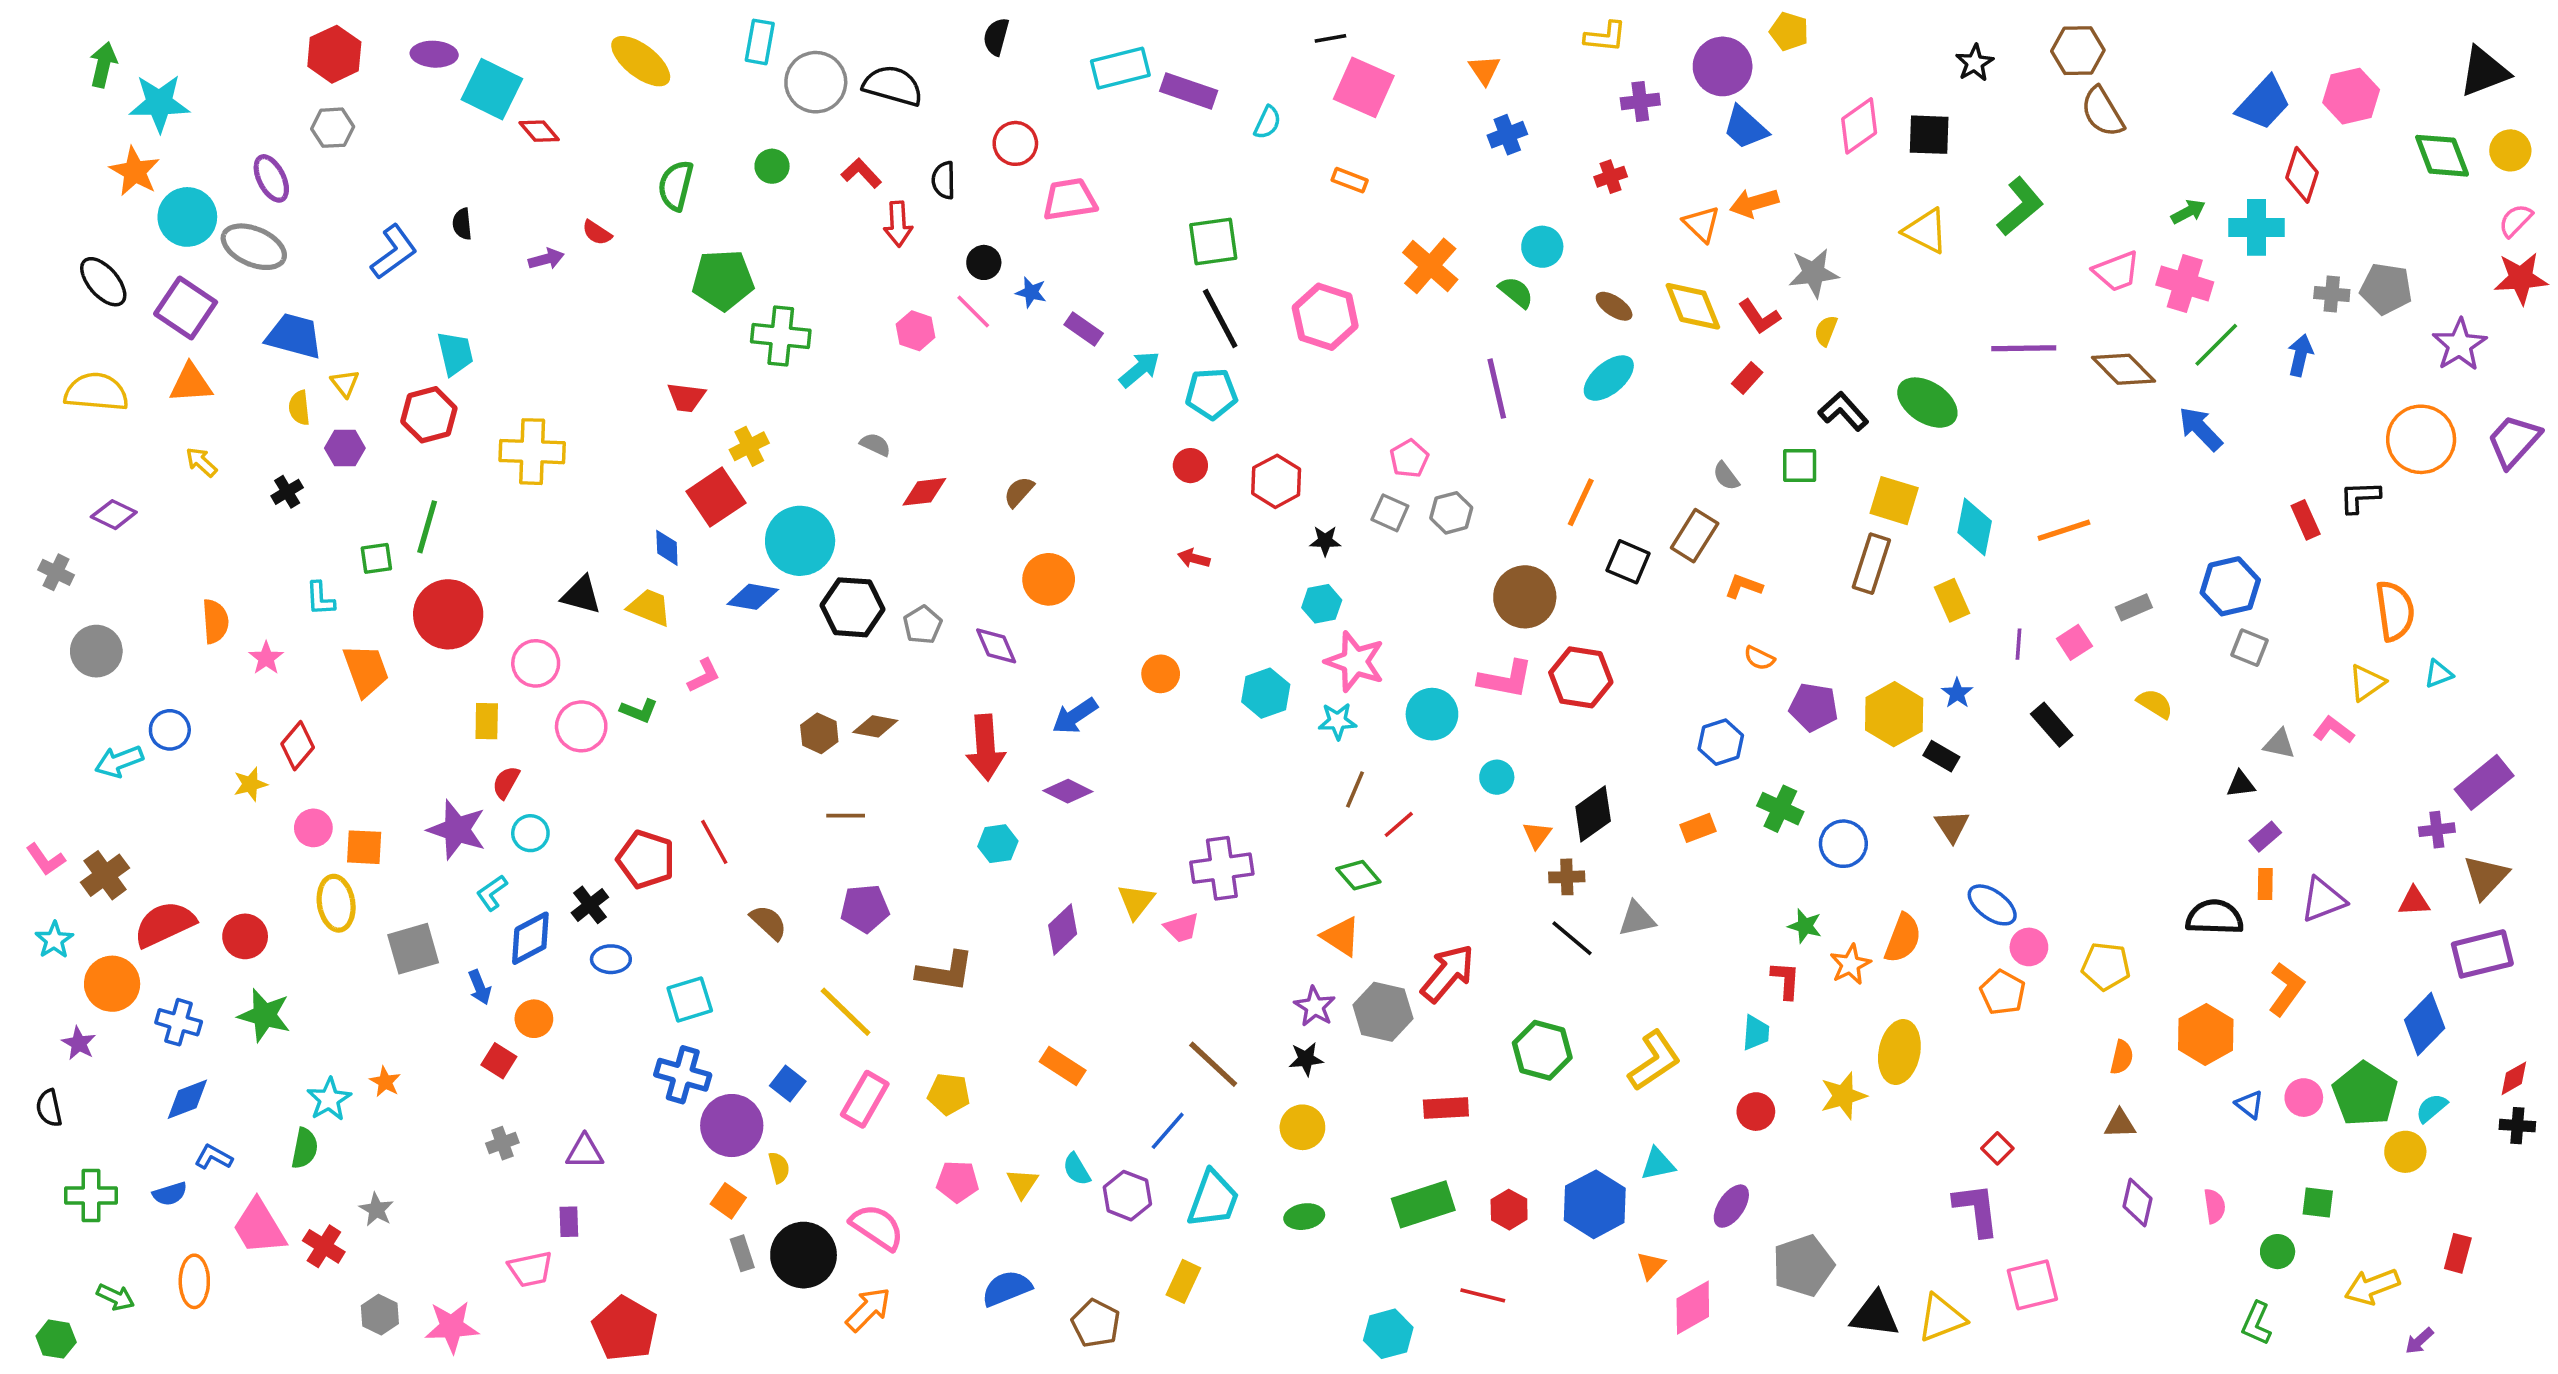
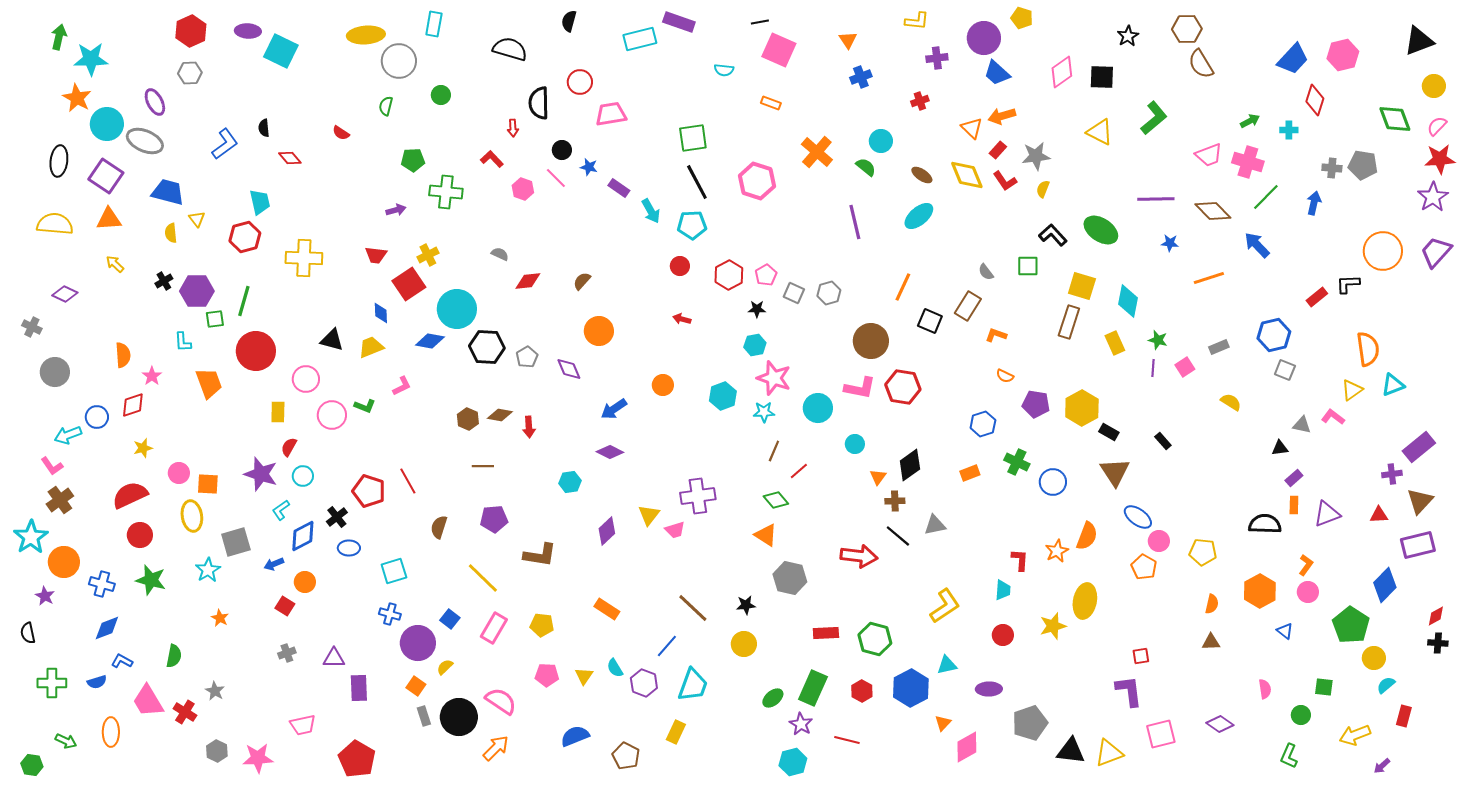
yellow ellipse: (641, 61) -> (366, 35), turned -42
gray circle: (816, 82) -> (399, 61), moved
purple rectangle: (1189, 91) -> (679, 22), moved
cyan semicircle: (1267, 122) -> (724, 70), turned 72
red diamond: (539, 131) -> (290, 158), moved
green diamond: (2442, 156) -> (1395, 119), moved
red L-shape: (861, 173) -> (492, 159), moved
black semicircle: (944, 180) -> (539, 103), size x1.5
green semicircle: (676, 185) -> (386, 106), size x0.7
red arrow: (898, 224) -> (513, 128), size x0.7
cyan cross: (2257, 227) -> (1289, 130), size x0.6
purple arrow: (546, 259) -> (396, 210), moved
green pentagon: (723, 280) -> (413, 160), size x0.7
black ellipse: (103, 282) -> (59, 161), turned 48
purple star: (2460, 345) -> (1433, 197), moved
cyan arrow: (1140, 369) -> (651, 211), turned 100
red rectangle: (1747, 378) -> (998, 150), moved
red trapezoid: (686, 397) -> (376, 255), moved
purple hexagon: (345, 448) -> (197, 291), moved, size x1.5
pink pentagon: (1409, 459) -> (766, 275), moved
red rectangle: (2306, 520) -> (1317, 297), turned 75
orange line: (2064, 530) -> (1209, 278), moved
yellow trapezoid: (649, 607) -> (371, 347), turned -44
cyan triangle: (2439, 674) -> (1393, 385), size x1.4
blue star: (1957, 693) -> (1170, 243), moved, turned -30
black rectangle: (2052, 725) -> (1163, 441), moved, size x0.7
red diamond: (298, 746) -> (133, 405), moved, turned 32
red arrow: (986, 747) -> (529, 427), moved, size x0.6
brown triangle: (1952, 826) -> (1115, 472), size x1.5
pink L-shape: (46, 859) -> (52, 466), moved
brown semicircle: (769, 922) -> (439, 527), turned -115
red semicircle: (165, 924) -> (130, 495), moved
green star: (1805, 926) -> (1158, 340), moved
cyan star: (54, 940) -> (31, 537), size x1.6
red arrow: (1448, 973) -> (859, 556), moved, turned 57
blue arrow: (480, 987) -> (274, 564), turned 90
orange L-shape: (2286, 989) -> (1306, 565), size x0.7
purple star: (1315, 1006) -> (801, 724), moved
green hexagon: (1542, 1050) -> (875, 639), moved
blue cross: (683, 1075) -> (390, 614), size x0.7
pink circle: (2304, 1098) -> (1308, 592), moved
cyan star: (329, 1099) -> (208, 570), moved
cyan semicircle: (2432, 1108) -> (1386, 685), moved
red square: (1997, 1148) -> (1141, 656), turned 36
yellow semicircle: (779, 1168) -> (445, 667), turned -120
purple diamond: (2137, 1203) -> (1220, 724), moved, turned -68
green rectangle: (1423, 1204) -> (813, 688), turned -48
purple ellipse: (1731, 1206) -> (989, 689), turned 55
green ellipse: (1304, 1217) -> (773, 698), moved, turned -30
purple rectangle: (569, 1222) -> (359, 688), moved, size x1.5

